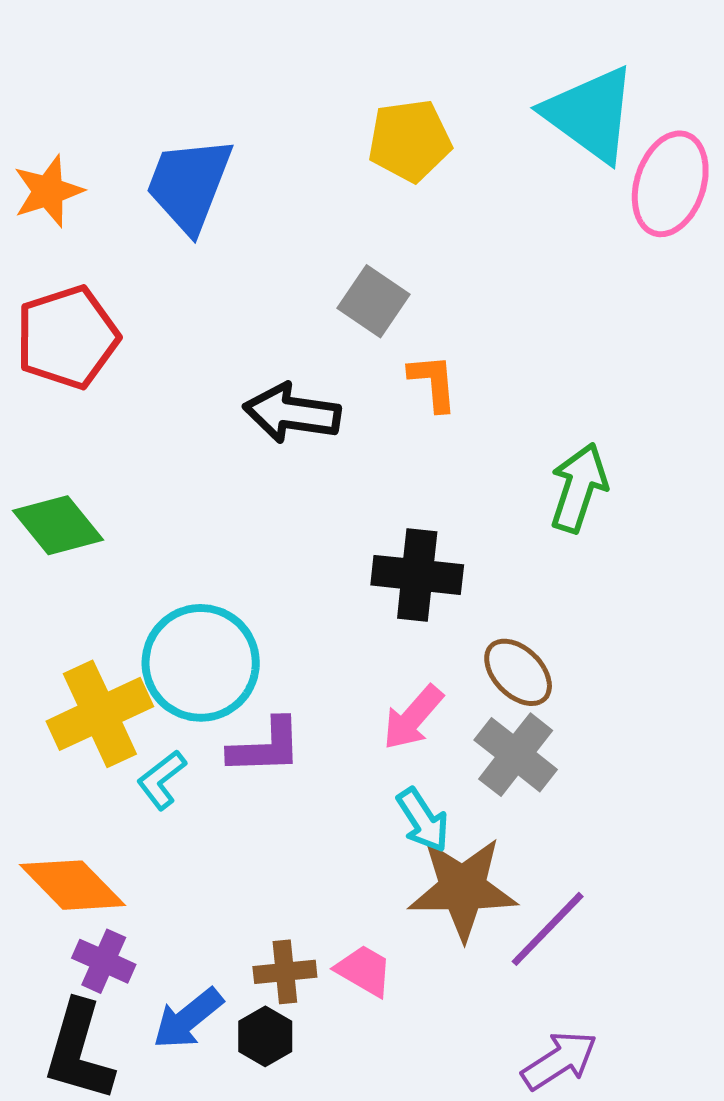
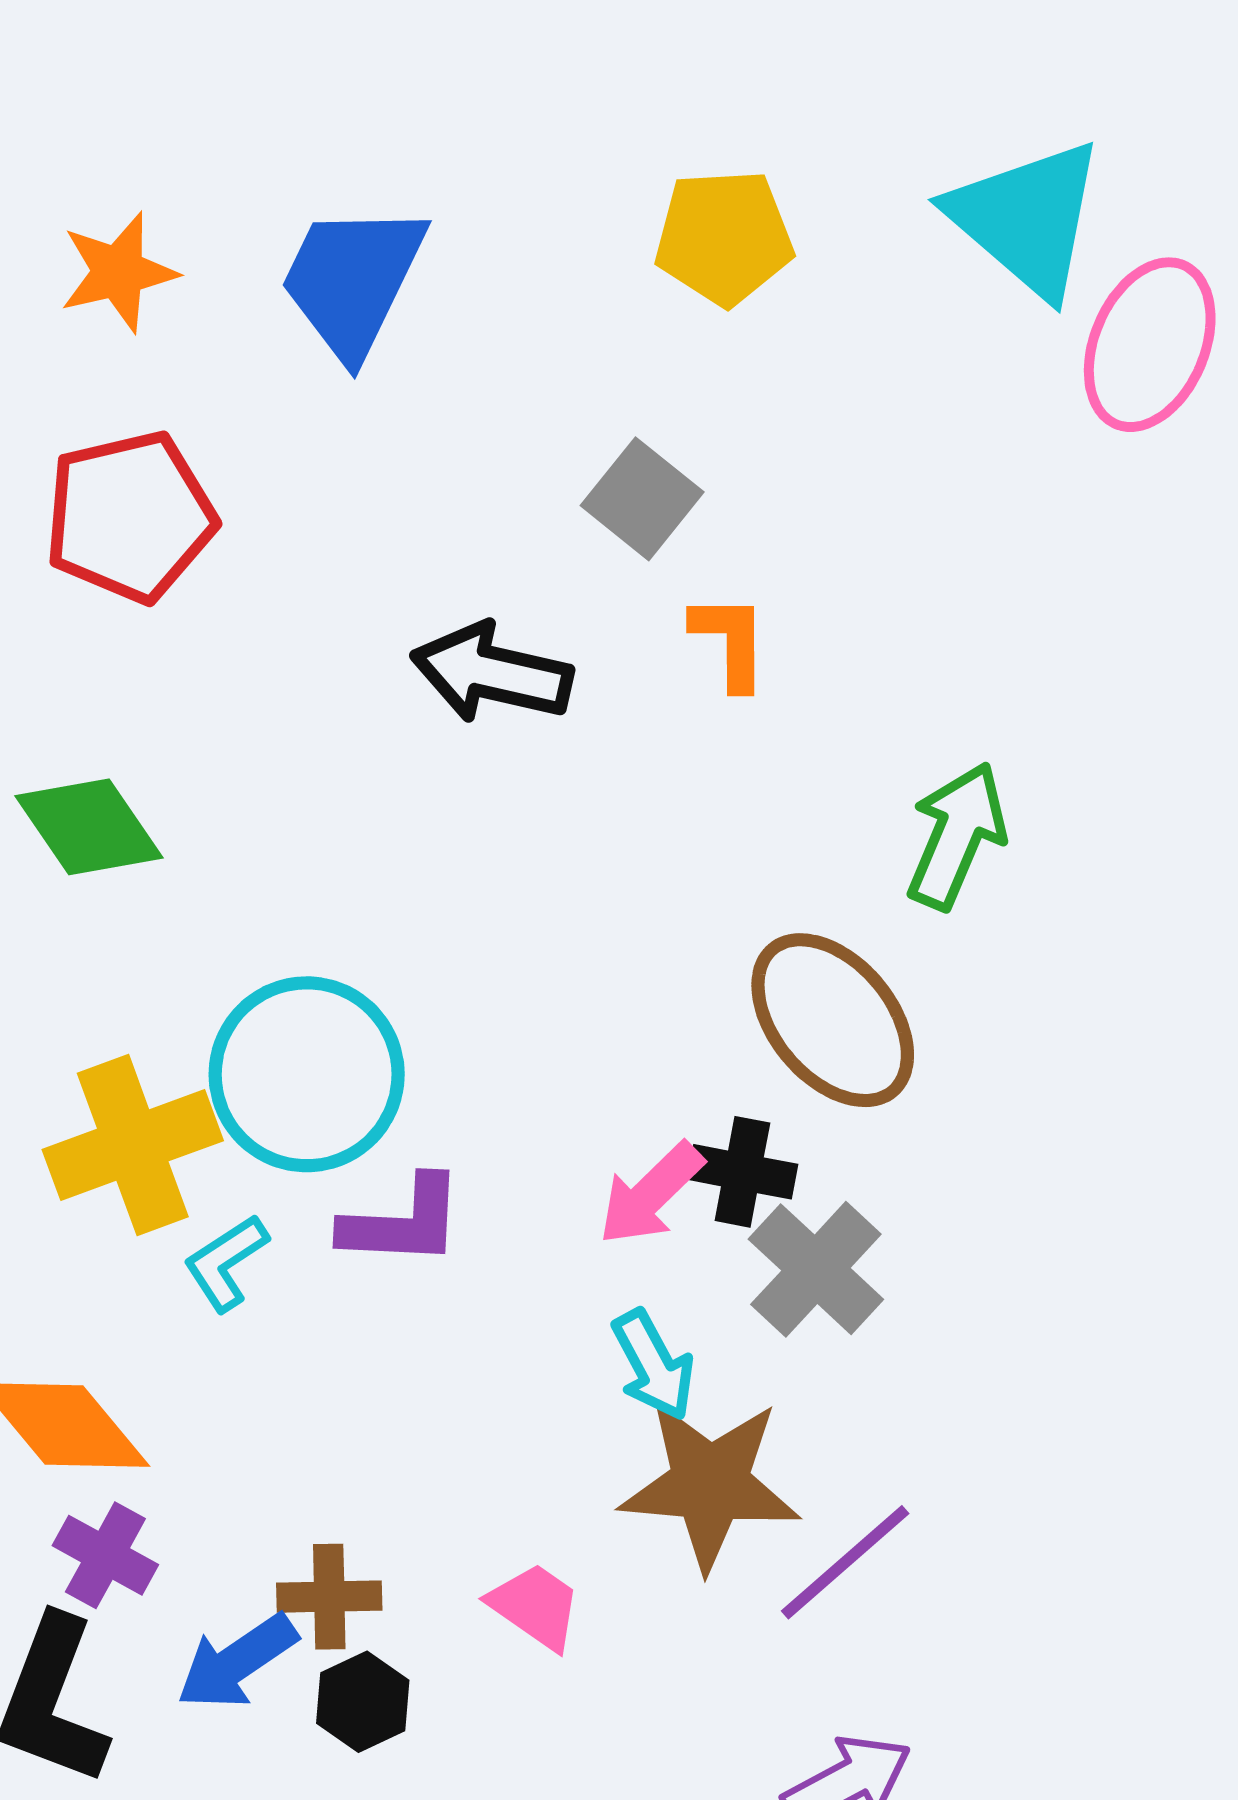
black cross: (417, 575) -> (742, 1172), moved, size x0.7
brown ellipse: (518, 672) -> (833, 1020), moved, size x1.5
brown cross: (285, 972) -> (329, 1597), moved

